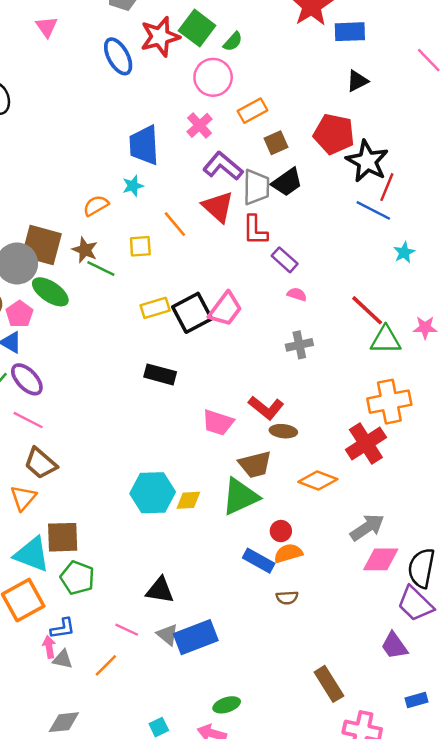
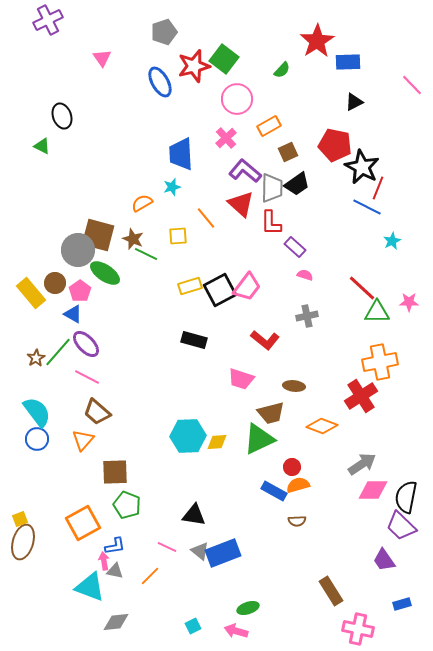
green semicircle: (233, 42) -> (282, 70), moved
red L-shape: (266, 408) -> (265, 340), moved
cyan triangle: (32, 554) -> (90, 587), moved

